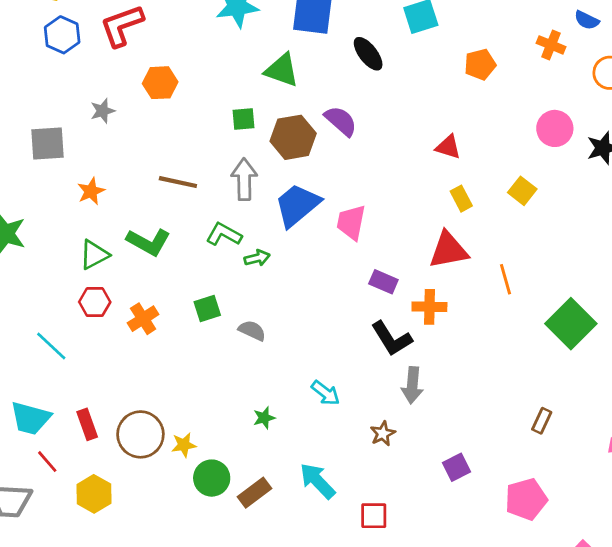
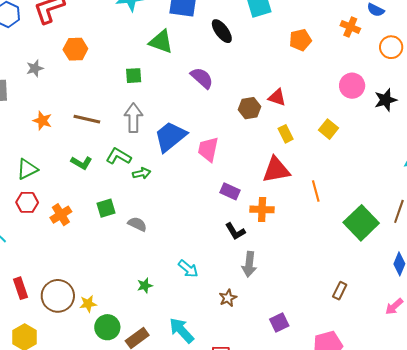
brown hexagon: (293, 137) -> (250, 108), moved, size x0.7
orange star: (91, 191) -> (42, 121), moved, turned -30
green L-shape: (149, 242) -> (81, 163), moved, size x0.7
black L-shape: (392, 339) -> (235, 231), size x0.7

